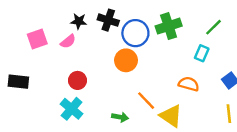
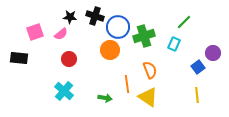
green cross: (169, 26) -> (144, 36), moved
red circle: (77, 80) -> (69, 59), moved
black rectangle: (18, 82) -> (19, 58), moved
orange semicircle: (189, 84) -> (150, 70), moved, turned 54
orange line: (146, 101) -> (127, 84), turned 36

